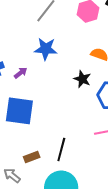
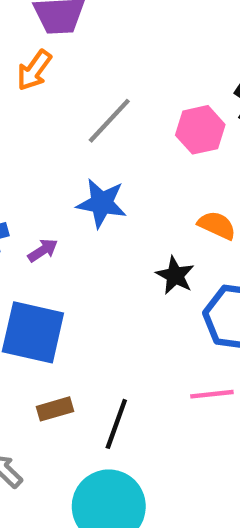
brown rectangle: (32, 157) -> (55, 409), moved

